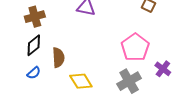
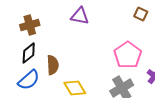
blue semicircle: (34, 73) -> (29, 80), size x1.6

